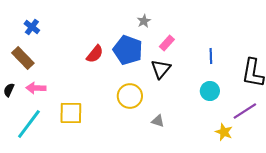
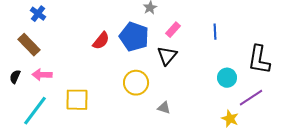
blue line: (211, 56) -> (215, 32), moved
cyan circle: (210, 91) -> (227, 78), moved

